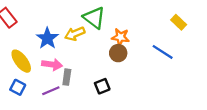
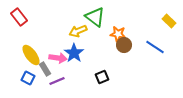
blue star: (47, 38) -> (74, 53), moved
brown circle: (118, 53) -> (124, 45), moved
gray rectangle: (67, 77) -> (45, 69), moved, turned -40

